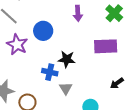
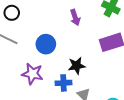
purple star: (17, 44) -> (32, 74), moved

